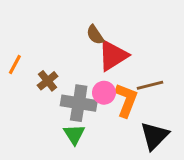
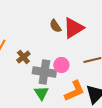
red triangle: (113, 56) -> (73, 28), moved
orange L-shape: (126, 100) -> (74, 91), moved, turned 45

